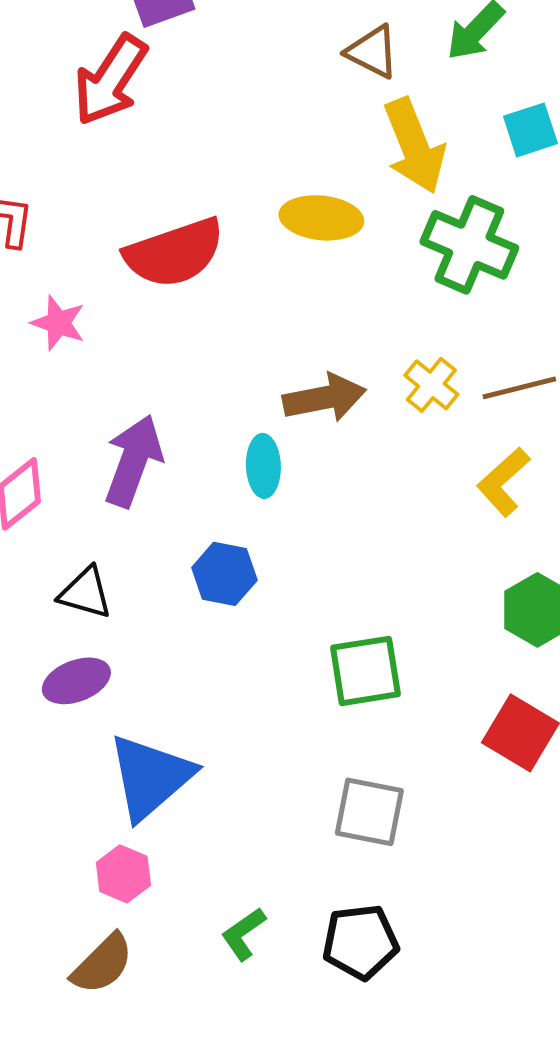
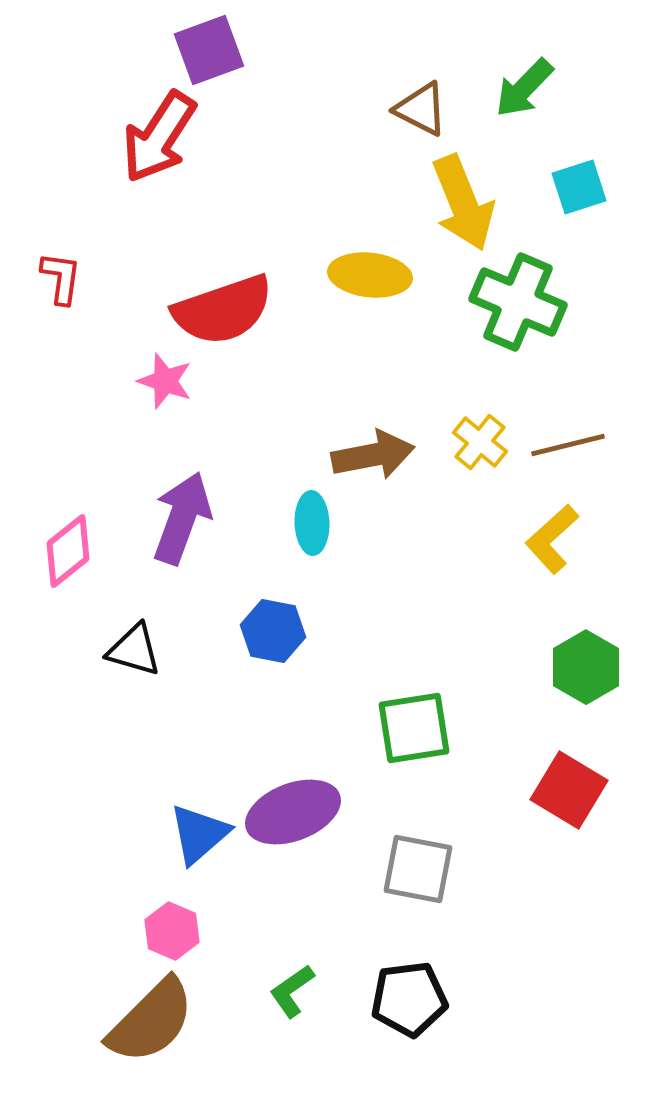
pink star: (58, 323) -> (165, 381), moved
purple ellipse: (76, 681) -> (293, 812), moved, size x1.4
blue triangle: (150, 777) -> (199, 834), size x0.7
brown semicircle: (102, 964) -> (151, 1021), size x1.4

